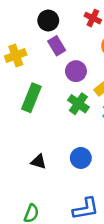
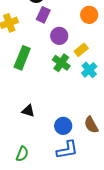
purple rectangle: (57, 46) -> (43, 15), turned 56
blue circle: (81, 158) -> (63, 126), moved

